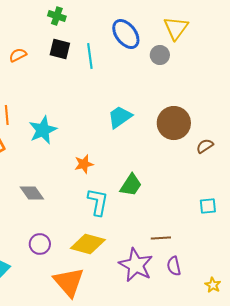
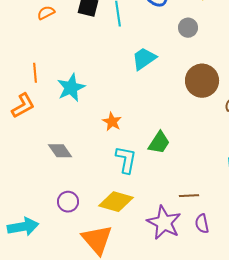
gray circle: (160, 55) -> (188, 28), moved
cyan trapezoid: (120, 117) -> (144, 59), moved
orange star: (84, 164) -> (112, 122), turned -30

